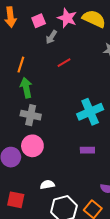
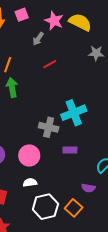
pink square: (39, 21) -> (22, 15), moved
gray cross: (31, 115) -> (49, 127), moved
pink circle: (32, 146) -> (29, 156), moved

